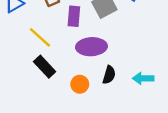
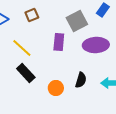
purple rectangle: (74, 16) -> (59, 42), moved
purple ellipse: (91, 47) -> (96, 45), moved

